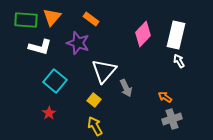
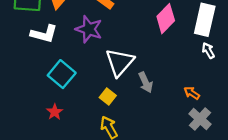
gray cross: (172, 119) -> (200, 119), turned -30

